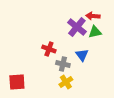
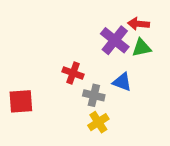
blue triangle: (82, 55) -> (122, 82), turned -32
red square: (17, 82) -> (21, 101), moved

